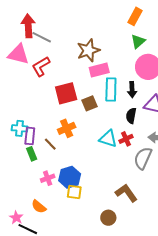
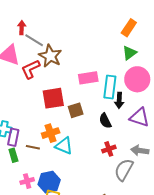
red arrow: (28, 26) -> (22, 28), size x0.6
brown star: (88, 50) -> (50, 56), moved, turned -30
cyan rectangle: (111, 89) -> (110, 87), moved
black semicircle: (131, 116) -> (105, 121), moved, turned -42
cyan triangle: (108, 139) -> (64, 146), moved
brown line: (50, 144) -> (33, 147), turned -40

